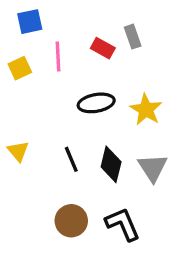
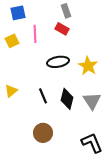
gray rectangle: (133, 37) -> (66, 11), moved
yellow triangle: (18, 151) -> (11, 91), turned 32
black L-shape: (123, 224) -> (92, 143), moved

